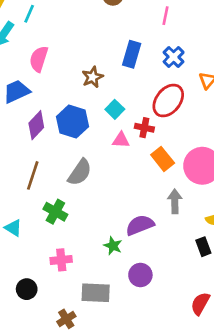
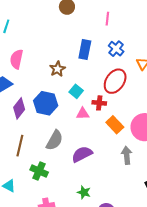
purple semicircle: (140, 225) -> (82, 154), moved

